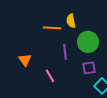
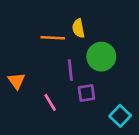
purple square: (89, 68) -> (86, 93), moved

